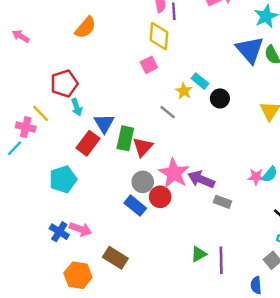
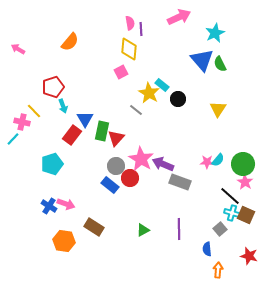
yellow star: (184, 91) -> (149, 93), size x1.5
gray rectangle: (222, 202) -> (180, 182), size x1.5
green triangle: (199, 254) -> (143, 230), moved

